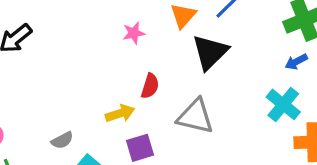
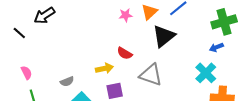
pink star: (134, 33) -> (126, 15), moved
red semicircle: (150, 86) -> (125, 53), turned 98

